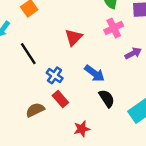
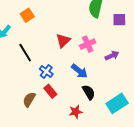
pink cross: (114, 28) -> (88, 44), moved
brown semicircle: (35, 110) -> (29, 99), turned -35
red star: (82, 129) -> (76, 112), moved

